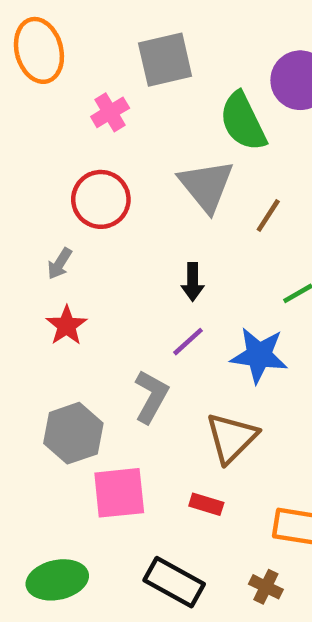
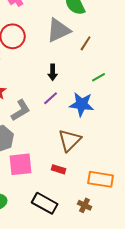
gray triangle: (206, 186) -> (59, 30), turned 44
gray L-shape: (151, 397) -> (21, 110), moved, turned 30

